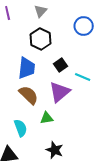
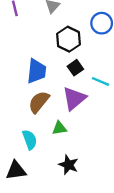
black hexagon: (41, 39) -> (69, 39), moved
brown semicircle: (29, 95) -> (39, 102), turned -95

